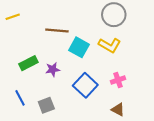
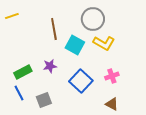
gray circle: (114, 15) -> (93, 19), moved
brown line: (57, 30) -> (54, 29), turned 75
green rectangle: (28, 63) -> (23, 72), moved

